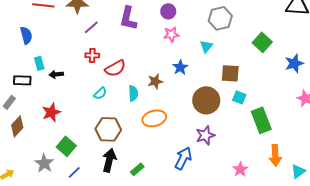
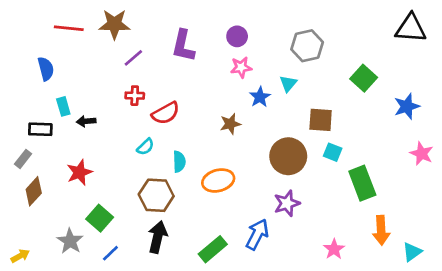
blue star: (180, 67) -> (260, 97), moved
brown star: (155, 81) -> (230, 124), moved
cyan semicircle: (133, 93) -> (179, 162), moved
green rectangle: (137, 169) -> (213, 249), moved, size x1.5

